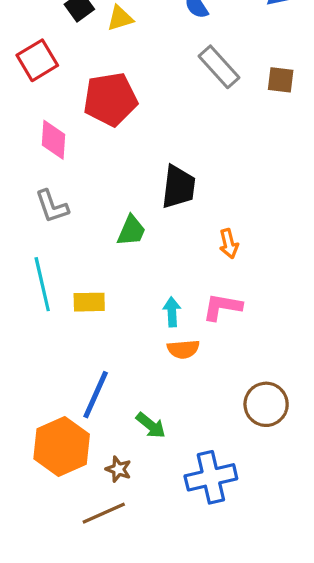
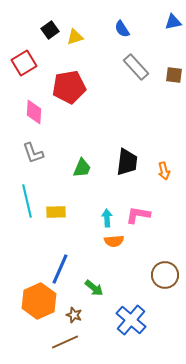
black trapezoid: (178, 187) -> (127, 162), moved
orange arrow: (229, 244) -> (164, 171), moved
blue cross: (211, 477) -> (131, 320), turned -36

